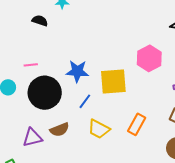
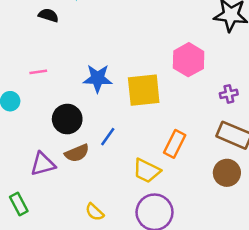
black circle: (45, 93) -> (67, 119), moved, size x0.7
blue line: (85, 101) -> (108, 137), moved
yellow trapezoid: (99, 129) -> (147, 171), moved

